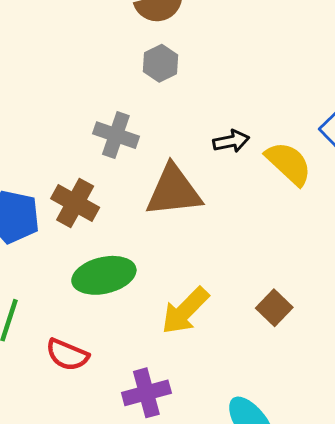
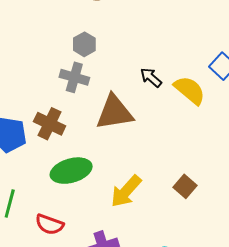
gray hexagon: (160, 63) -> (84, 44), moved
black arrow: (231, 141) -> (151, 77), turned -125

